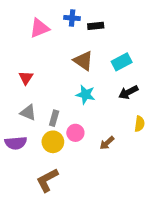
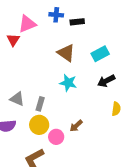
red triangle: (26, 78) -> (13, 40), moved
pink circle: (75, 133) -> (56, 137), moved
brown arrow: (107, 143) -> (76, 126), moved

